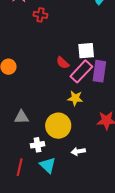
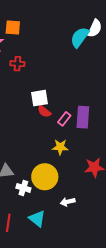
white square: (86, 51) -> (40, 98), moved
pink rectangle: (81, 71) -> (64, 119), size x0.6
white cross: (37, 145) -> (23, 188), moved, turned 32

